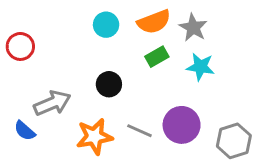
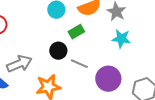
green rectangle: (157, 57) -> (76, 32), moved
gray line: (139, 131) -> (79, 64), moved

